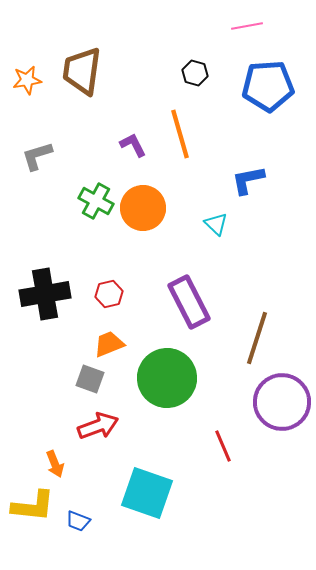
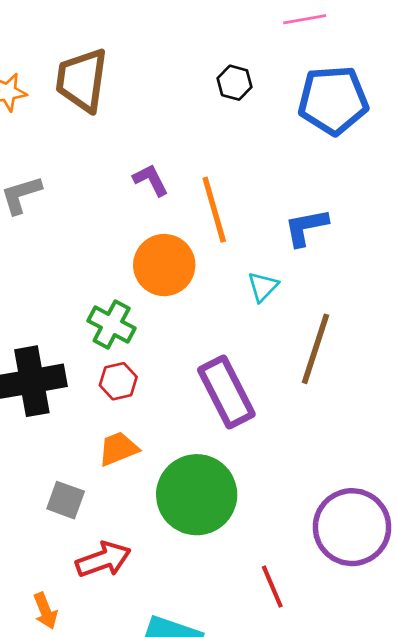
orange line: (180, 134) -> (214, 210), moved
green cross: (96, 201) -> (112, 324), moved
cyan triangle: (216, 224) -> (263, 287), turned 30
brown line: (257, 338) -> (316, 349), moved
gray square: (90, 379) -> (66, 500), moved

